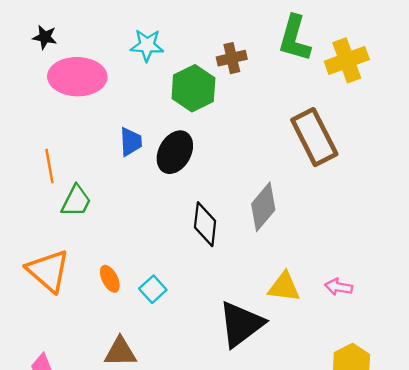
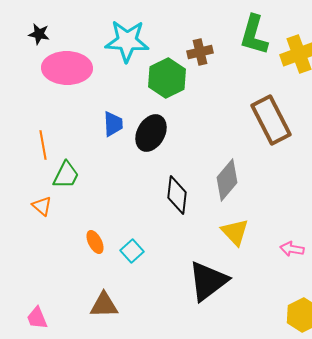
cyan star: (147, 45) -> (127, 41), size x1.5
orange triangle: (48, 271) -> (42, 206), moved, size x0.5
yellow triangle: (284, 287) -> (235, 232), moved, turned 40

